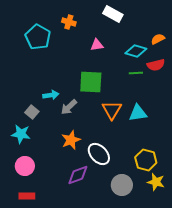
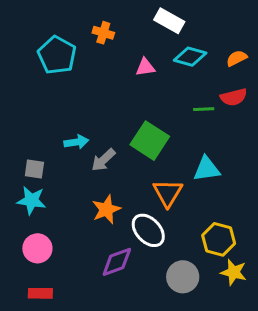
cyan diamond: (136, 51) -> (190, 57), moved
green square: (91, 82) -> (150, 141), moved, turned 30
orange triangle: (112, 110) -> (168, 193), moved
gray square: (32, 112) -> (34, 169), moved, turned -32

